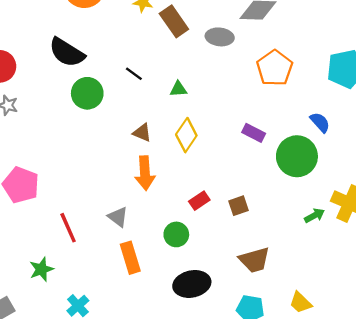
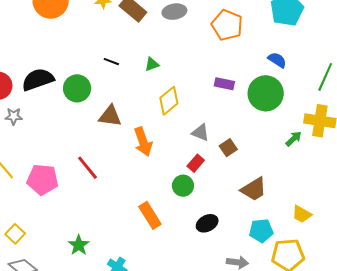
black semicircle: (67, 52) -> (38, 79), moved, turned 144
brown triangle: (142, 133) -> (110, 116), moved, size x1.4
yellow diamond: (186, 135) -> (169, 101), turned 32
red rectangle: (199, 201) -> (196, 163), moved
gray triangle: (118, 217) -> (200, 133), moved
red line: (68, 228) -> (88, 168), moved
black ellipse: (192, 284) -> (207, 223), size x0.7

